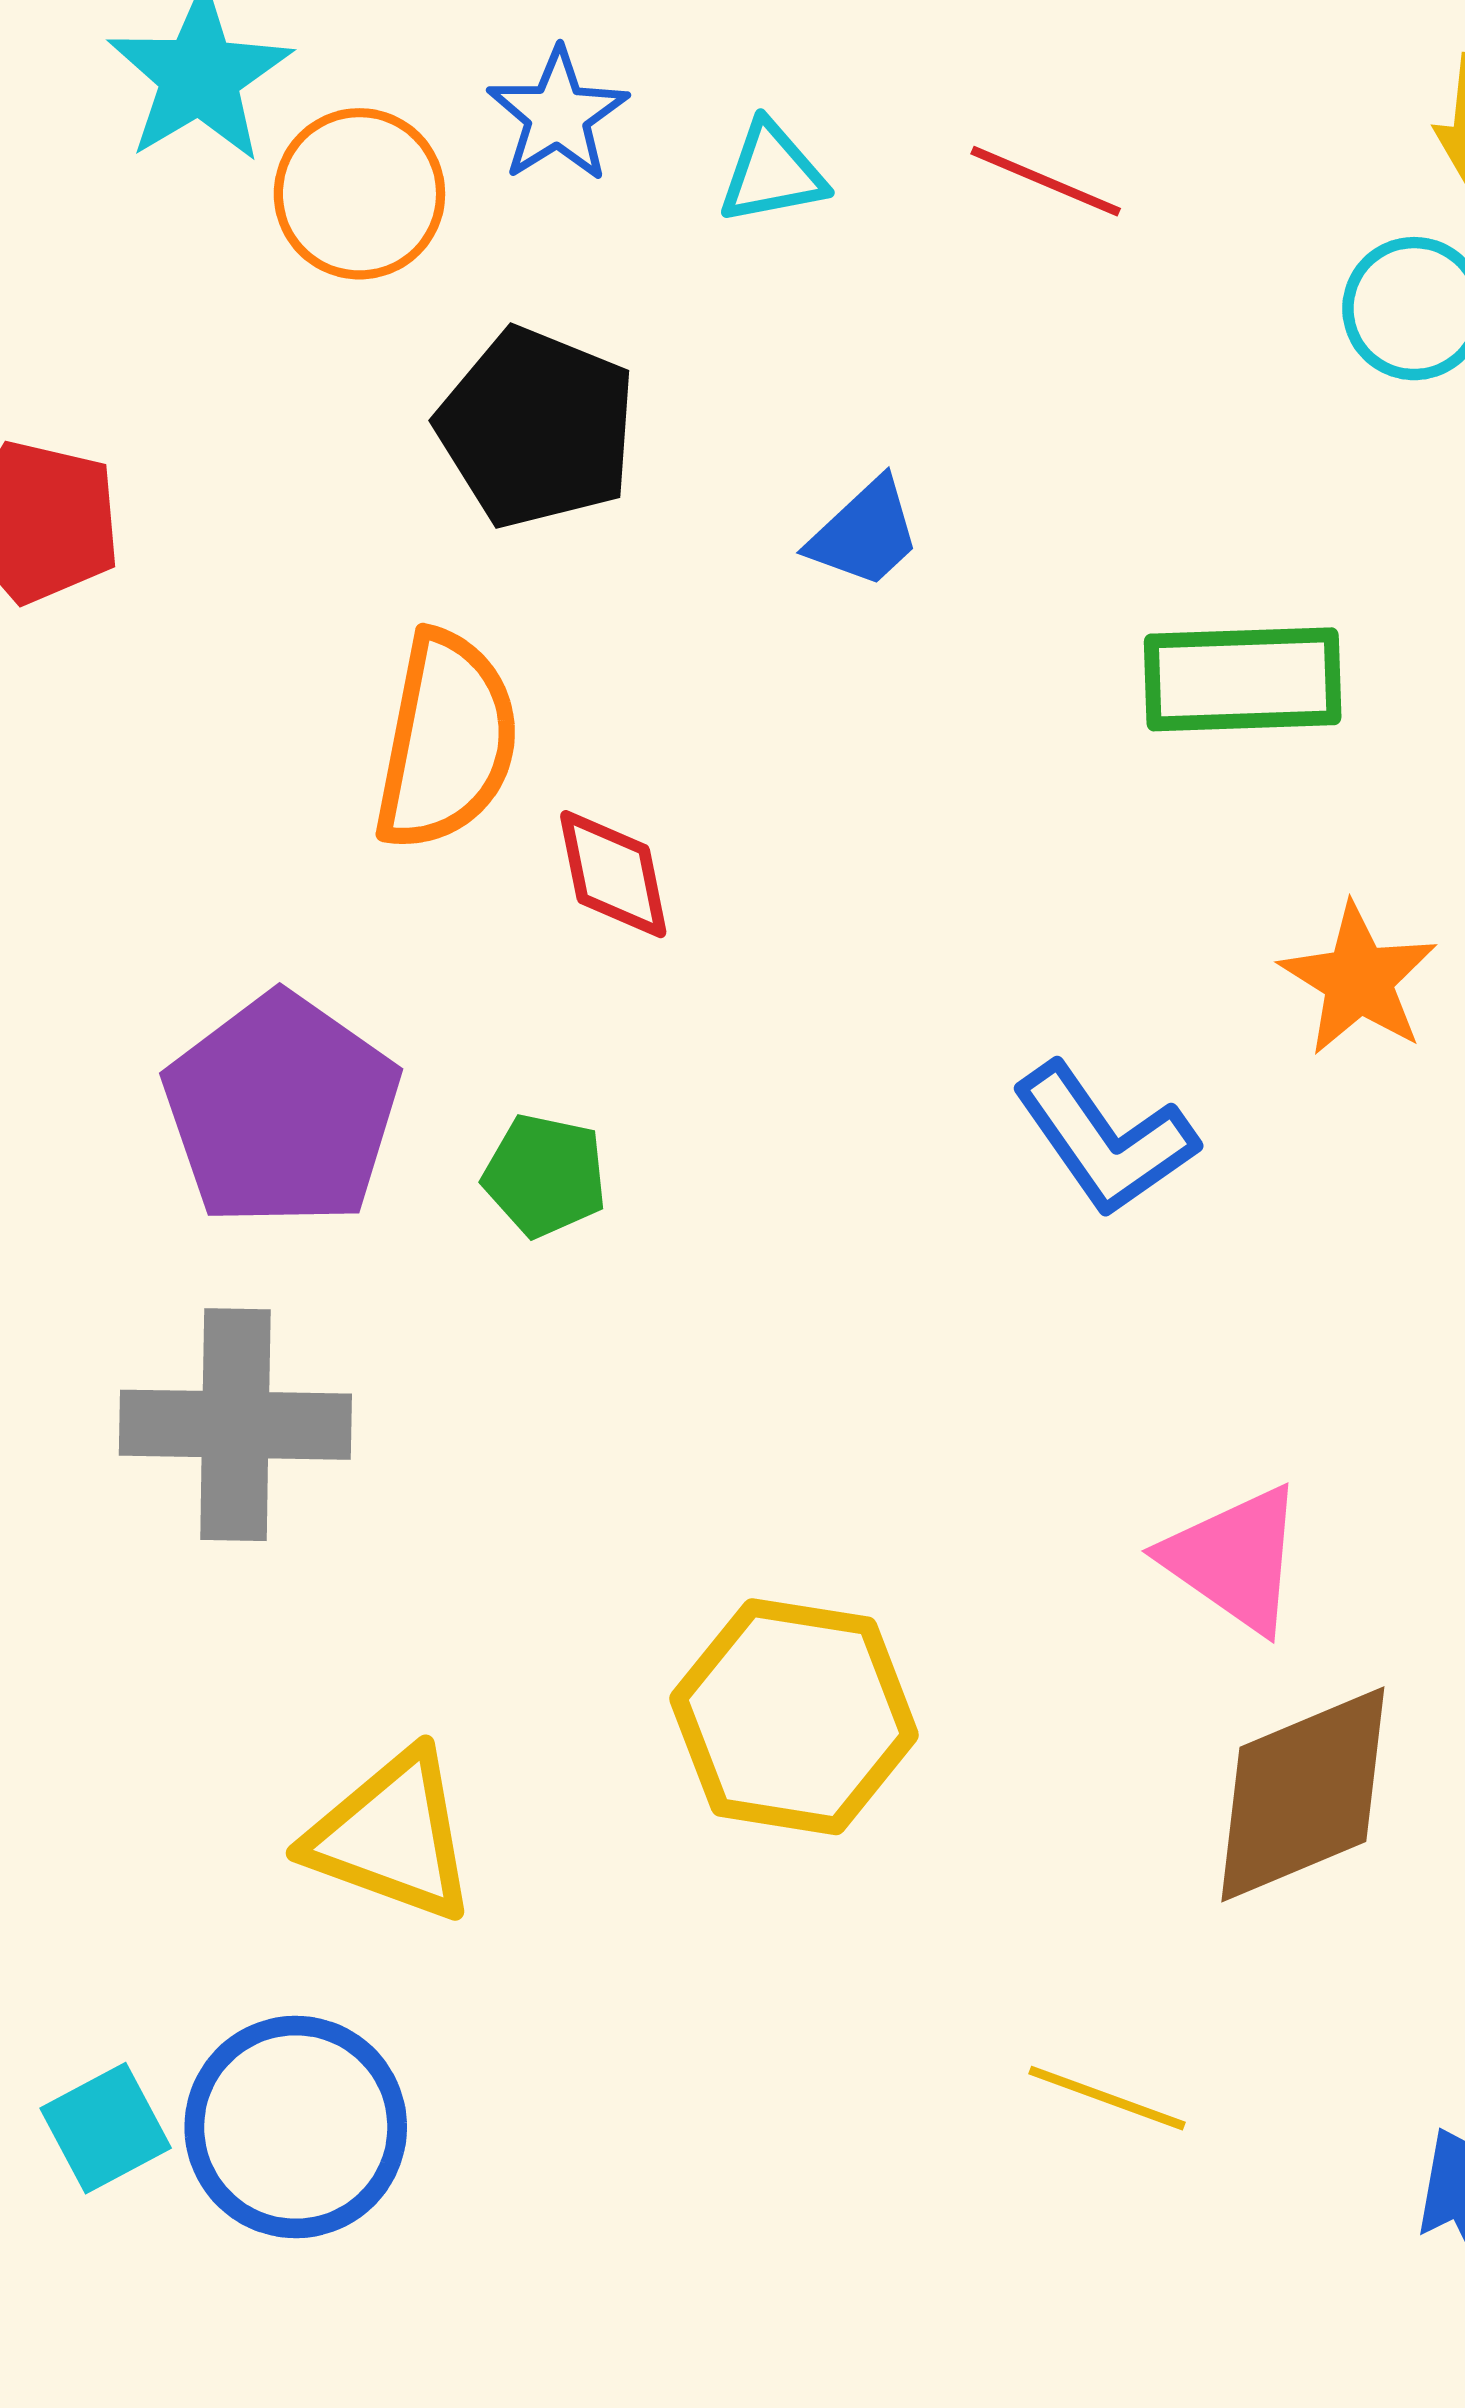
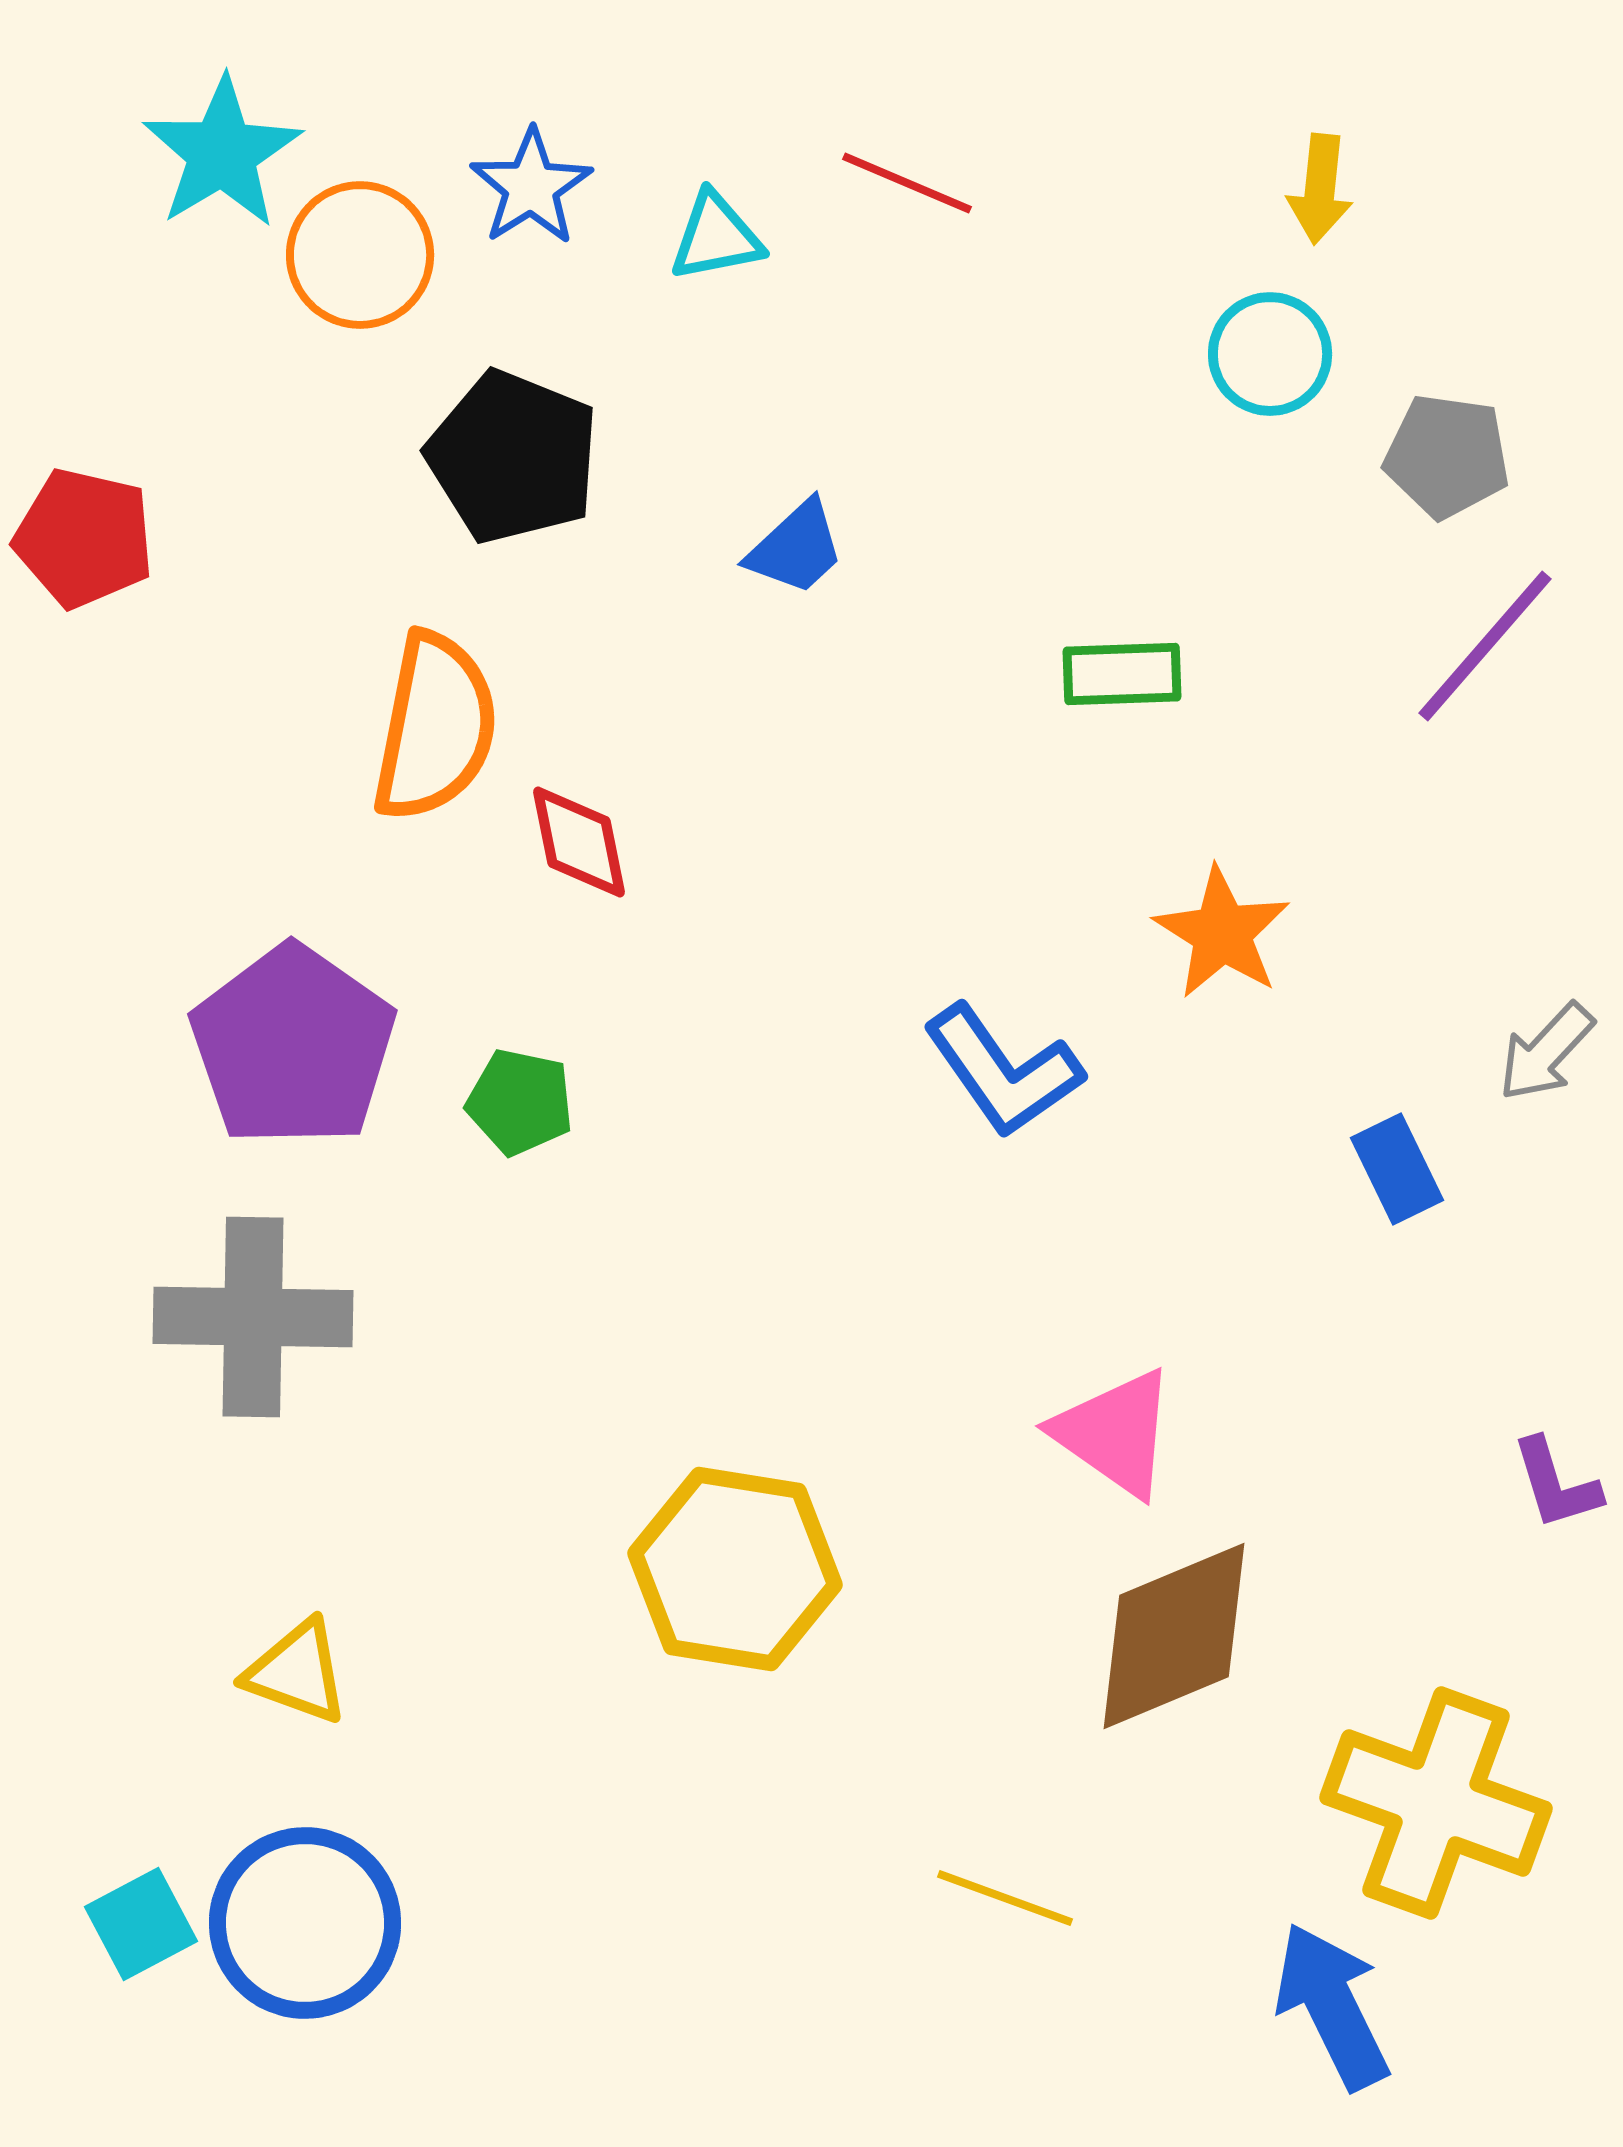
red line: (1046, 181) -> (907, 183), moved
green rectangle: (1243, 679) -> (1122, 674), size x0.7
yellow triangle: (392, 1836) -> (297, 1672), moved, size x0.7

